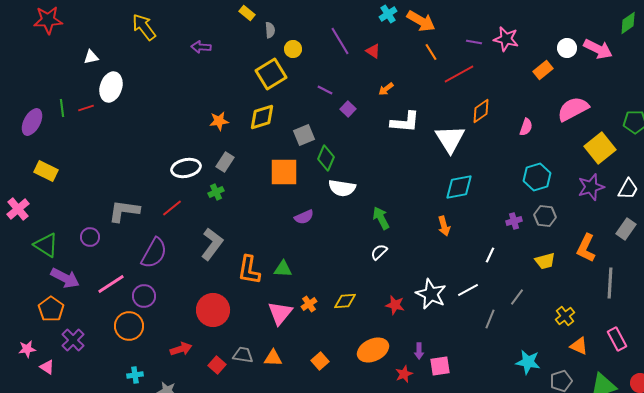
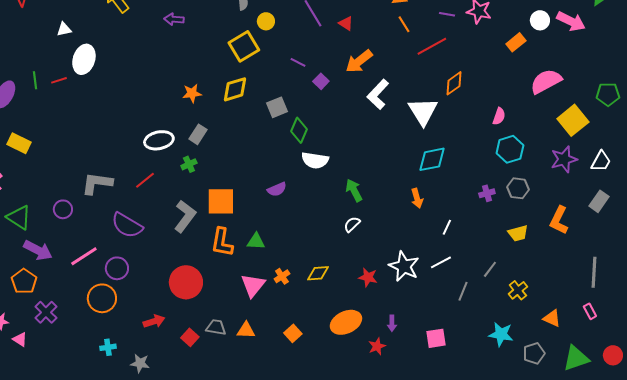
orange arrow: (386, 89) -> (359, 61), size x1.8
white L-shape: (405, 122) -> (378, 94), turned 128
pink semicircle: (526, 127) -> (499, 116), moved
orange square: (284, 172) -> (221, 201), moved
purple semicircle: (154, 253) -> (127, 225), turned 92
white line: (490, 255) -> (447, 227), moved
gray line: (610, 283) -> (594, 272), moved
yellow cross: (565, 316) -> (518, 290), moved
pink rectangle: (617, 339) -> (590, 311), size x0.7
pink square: (440, 366) -> (436, 338), moved

